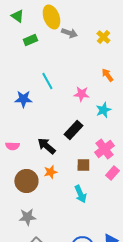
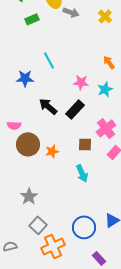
orange arrow: (107, 75) -> (109, 62), moved
pink star: (81, 94) -> (81, 82), moved
black arrow: (46, 146) -> (48, 106), moved
brown circle: (26, 181) -> (28, 144), moved
gray star: (27, 217) -> (29, 196), turned -30

